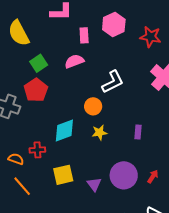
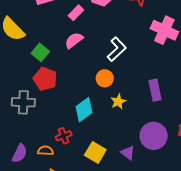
pink rectangle: (84, 35) -> (76, 13), turned 63
purple rectangle: (138, 132) -> (155, 90), size x1.5
yellow square: (63, 175) -> (95, 152), turned -30

